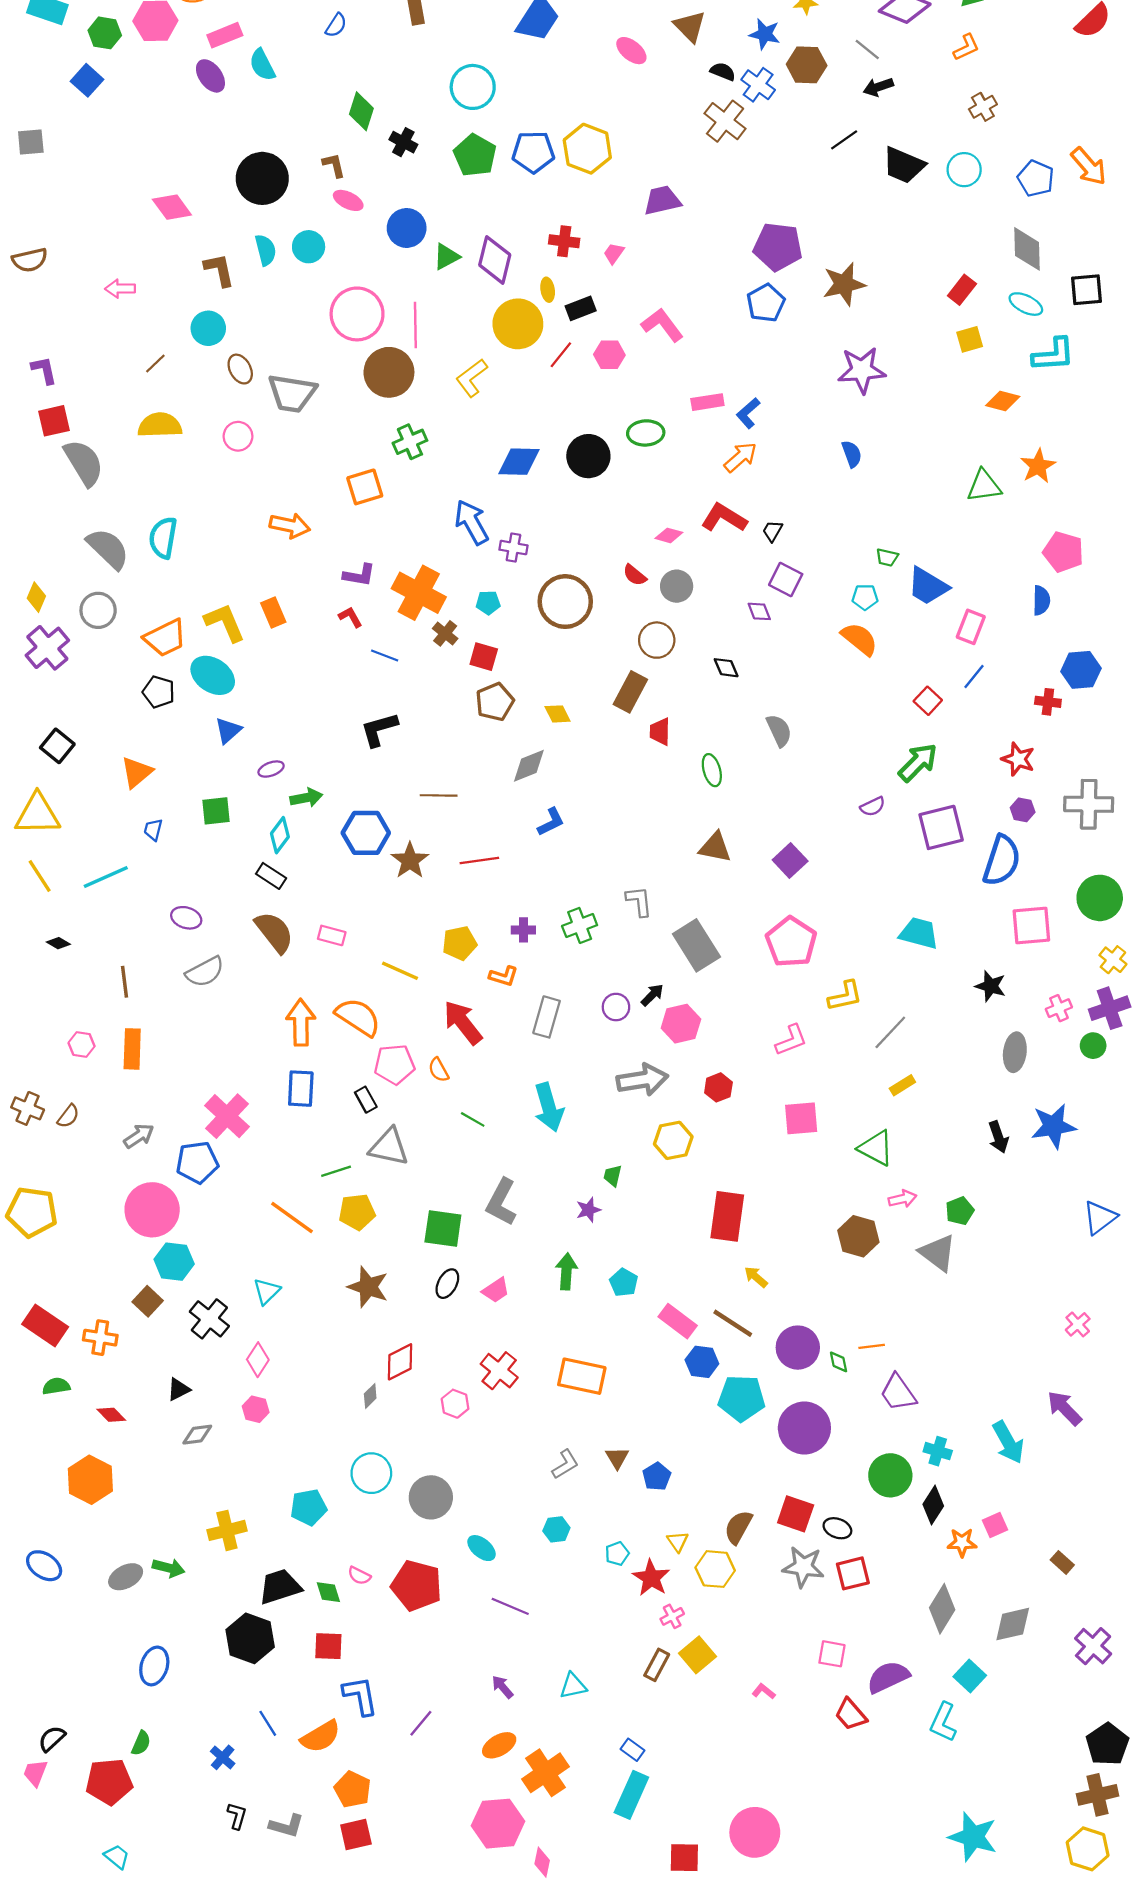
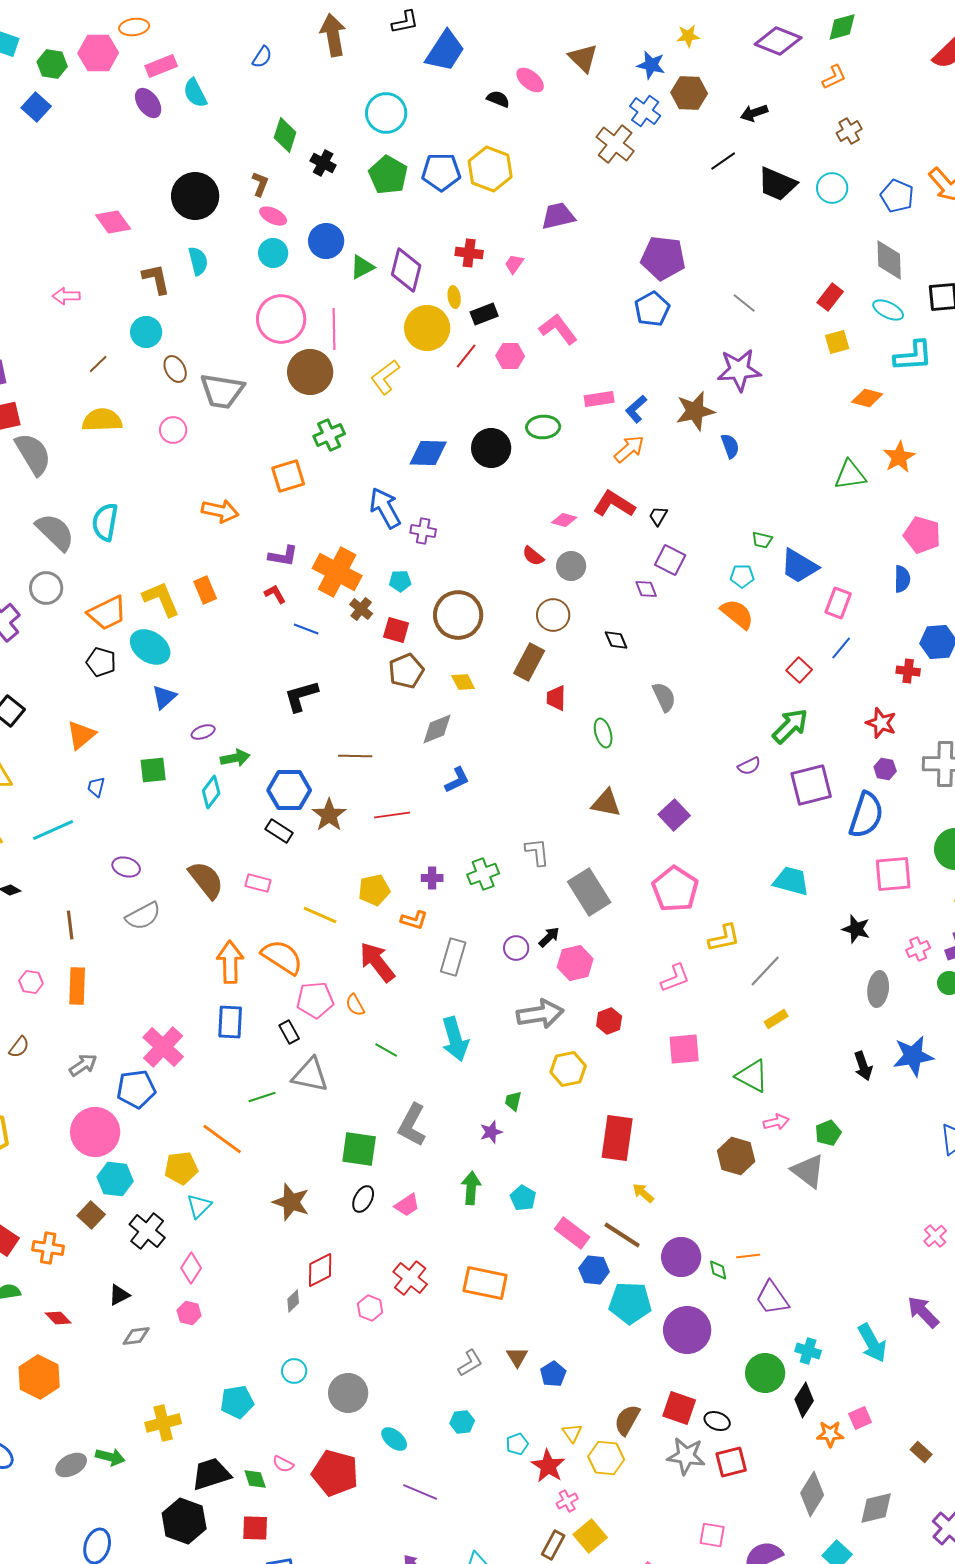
gray line: (867, 49) -> (744, 303), moved
black semicircle: (723, 72) -> (498, 99), moved
brown L-shape: (334, 165) -> (260, 184), turned 35
cyan circle: (309, 247) -> (273, 253), moved
brown star: (844, 284) -> (695, 411), moved
brown circle: (565, 602) -> (458, 615), moved
black rectangle: (271, 876) -> (279, 831), moved
yellow pentagon: (357, 1212) -> (181, 1168), moved
cyan circle: (371, 1473) -> (294, 1371), size x0.7

